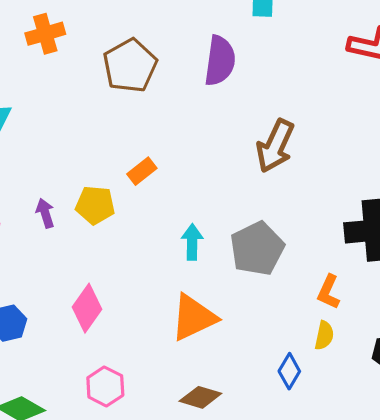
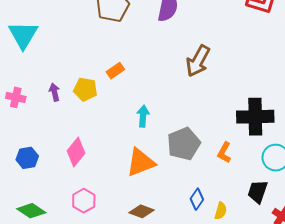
gray pentagon: (257, 249) -> (184, 144), moved
yellow semicircle: (324, 335) -> (221, 211), moved

